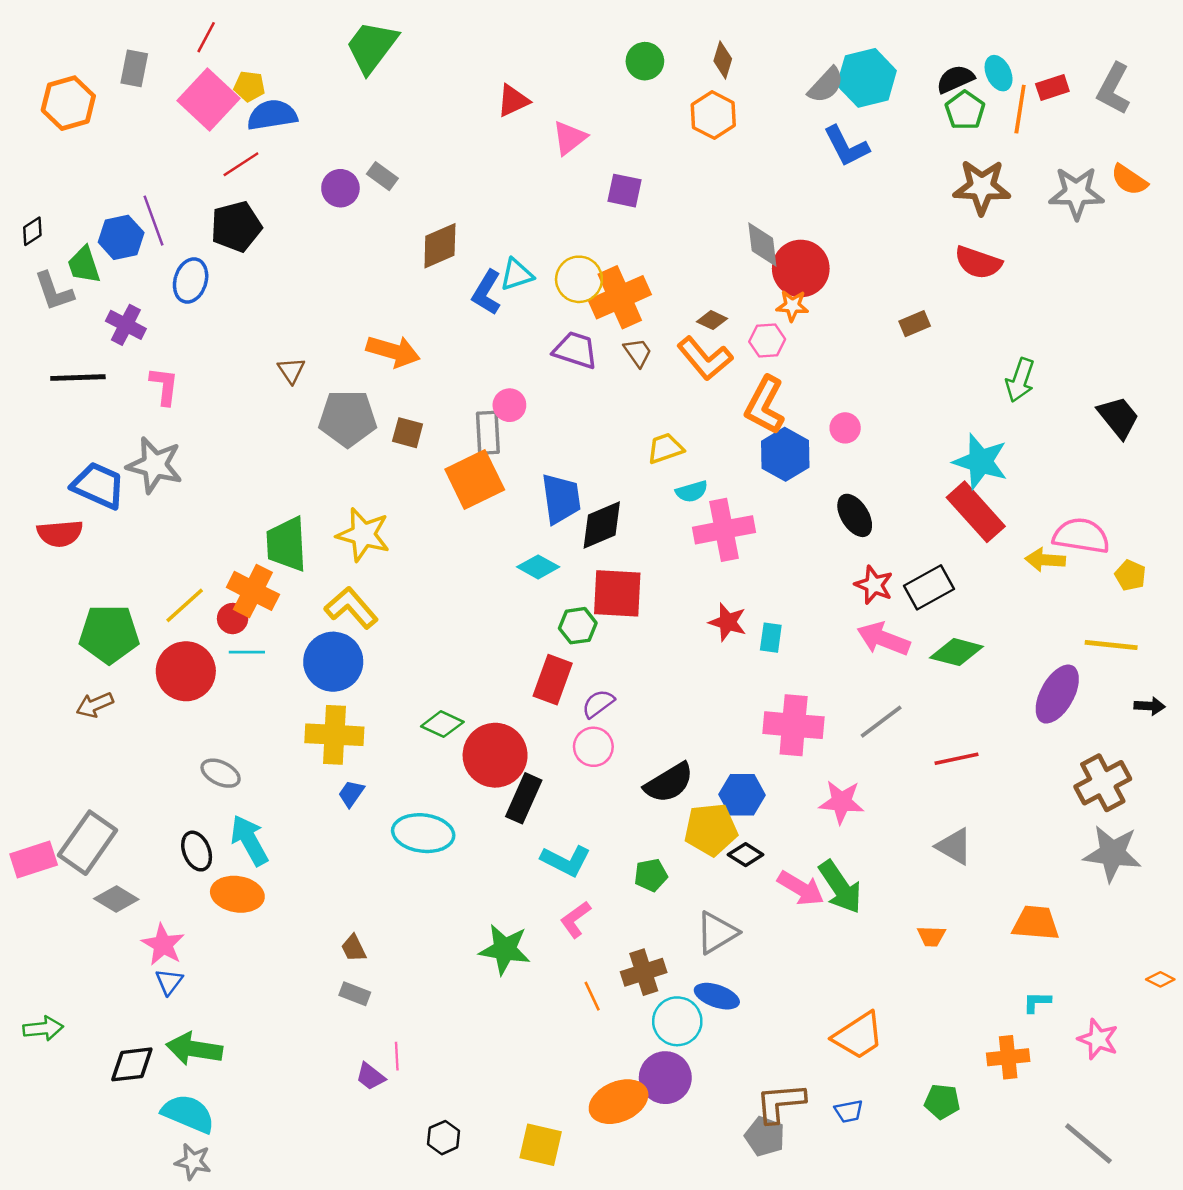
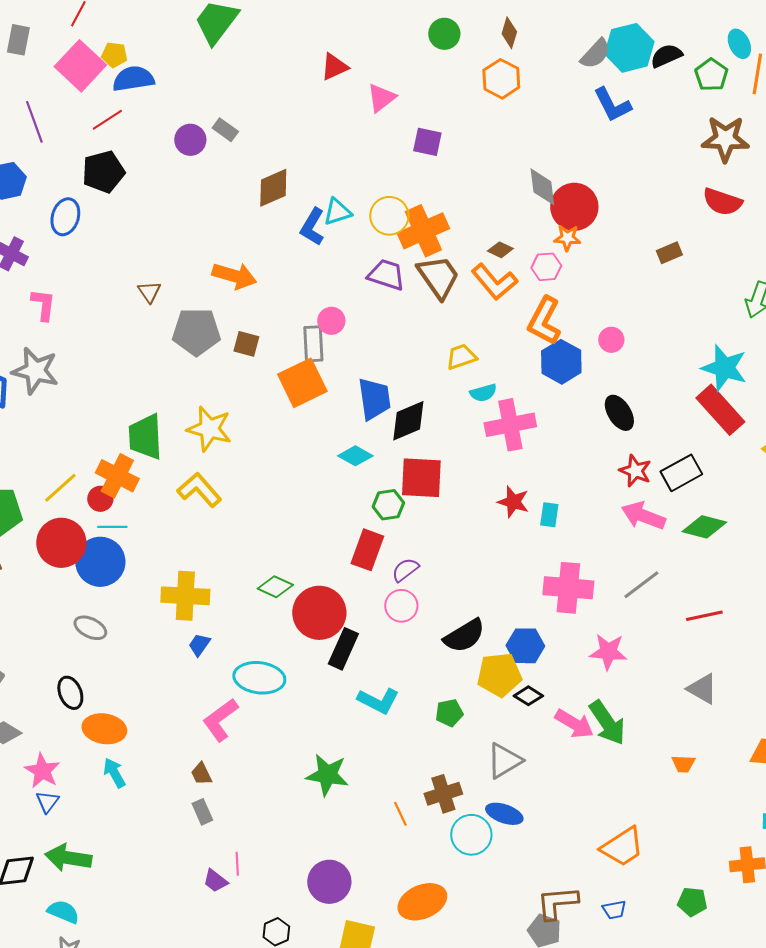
black semicircle: (955, 79) -> (666, 56), moved
purple line: (153, 221) -> (34, 122), moved
brown trapezoid: (638, 352) -> (438, 277), size x1.8
blue circle: (333, 662) -> (100, 562), moved
cyan arrow: (249, 840) -> (114, 773), moved, size x0.7
pink L-shape: (575, 919) -> (220, 720), moved, size x1.4
gray rectangle: (355, 994) -> (202, 812), turned 45
purple circle: (665, 1078) -> (329, 882), moved
cyan semicircle: (188, 1114) -> (63, 912), size x0.7

